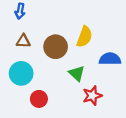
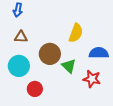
brown circle: (56, 47) -> (50, 54), moved
red star: (92, 96) -> (92, 79), moved, turned 30

